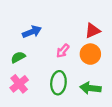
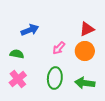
green semicircle: (18, 57) -> (17, 54), turned 40

